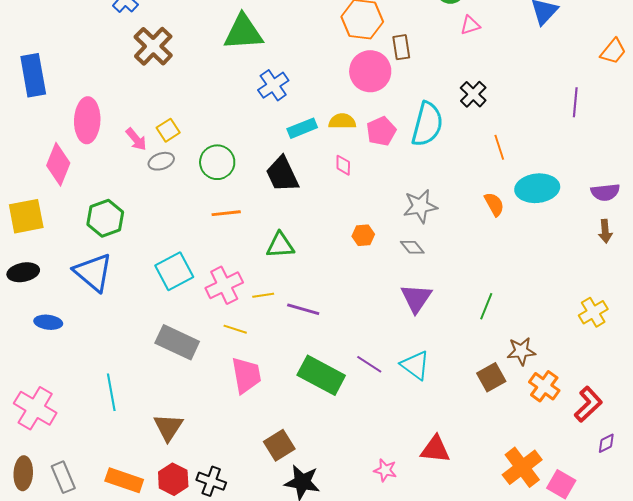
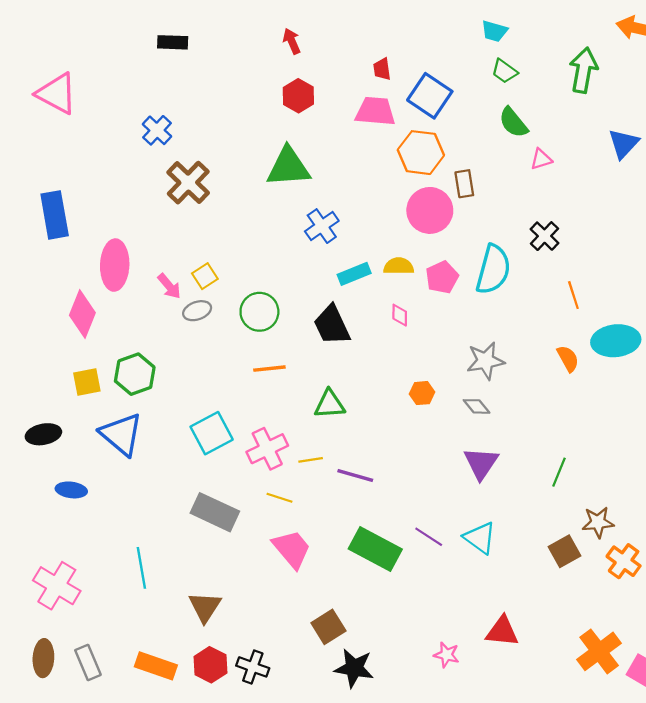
yellow square: (26, 216) -> (87, 382), moved, size x0.7
pink trapezoid: (246, 375) -> (292, 549), turned -30

